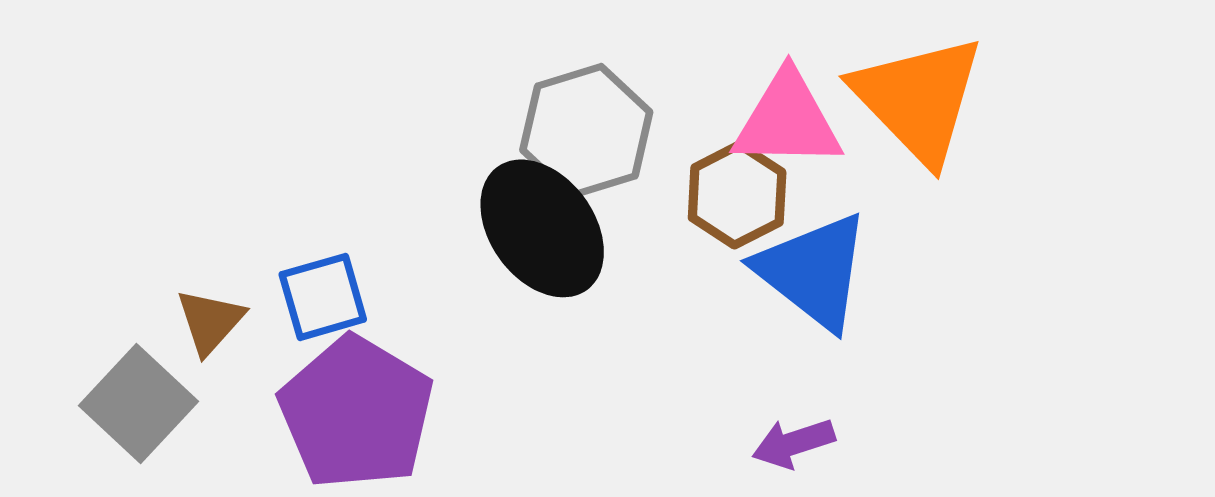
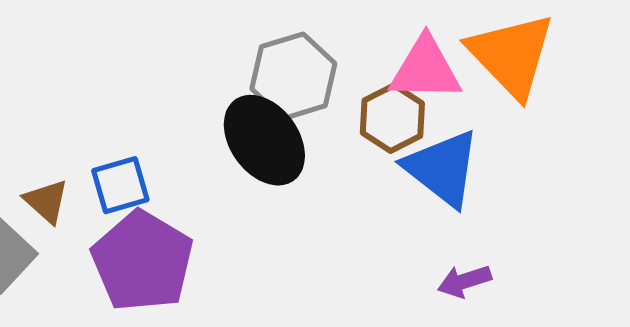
brown triangle: (210, 321) -> (46, 201), turned -30
purple arrow: (793, 443) -> (464, 281), moved

